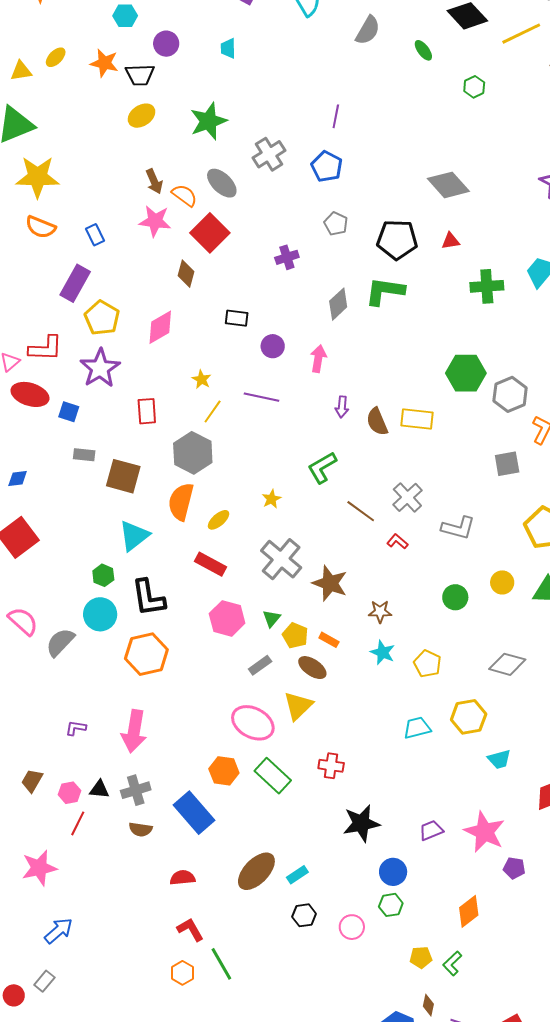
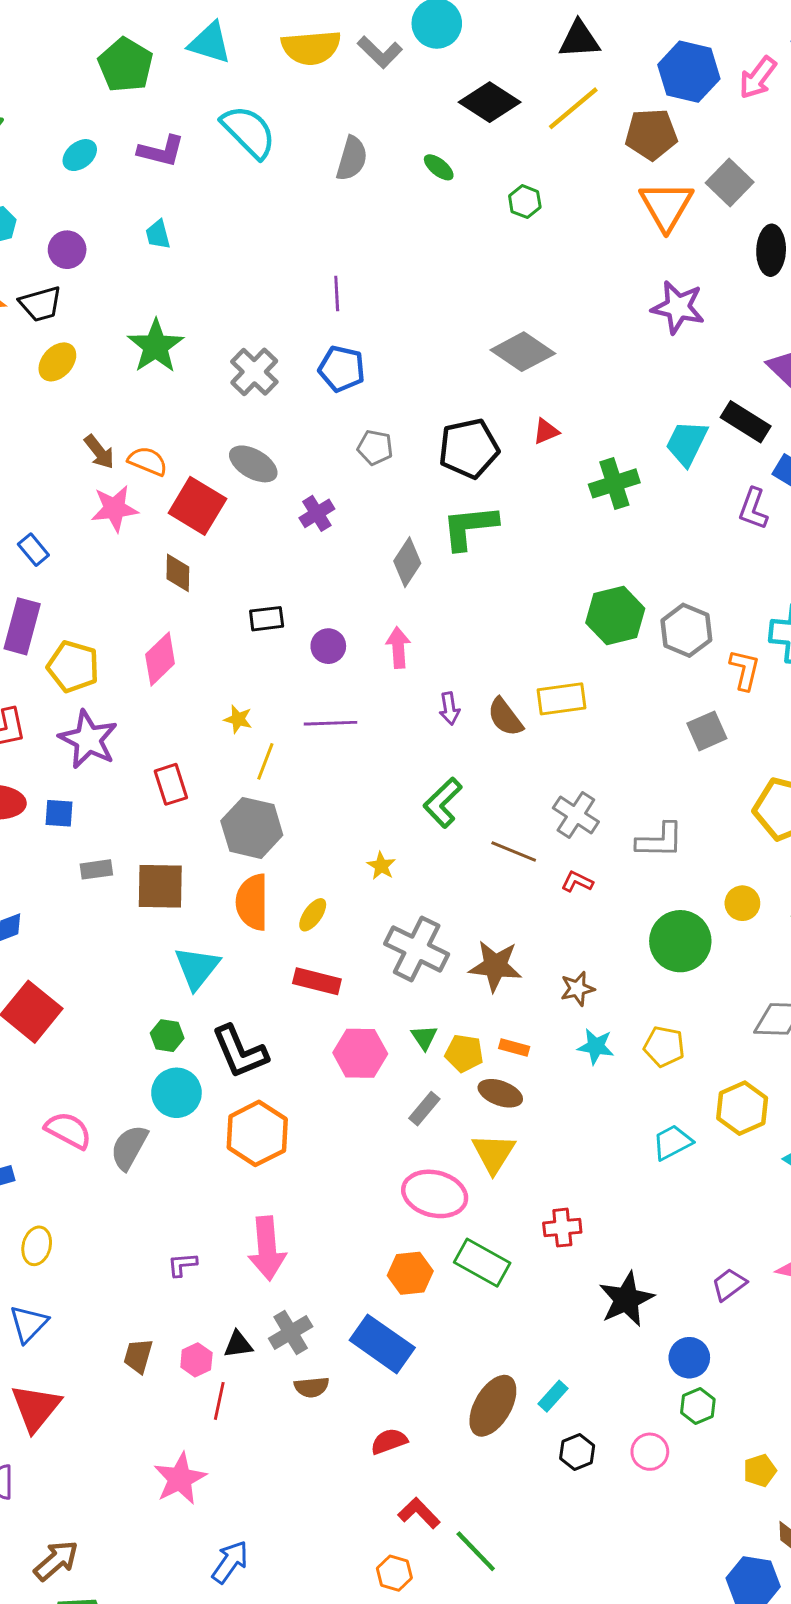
gray ellipse: (222, 183) -> (253, 464), moved
green circle: (455, 597) -> (680, 941), size x1.6
orange hexagon: (182, 973) -> (394, 1573), moved

